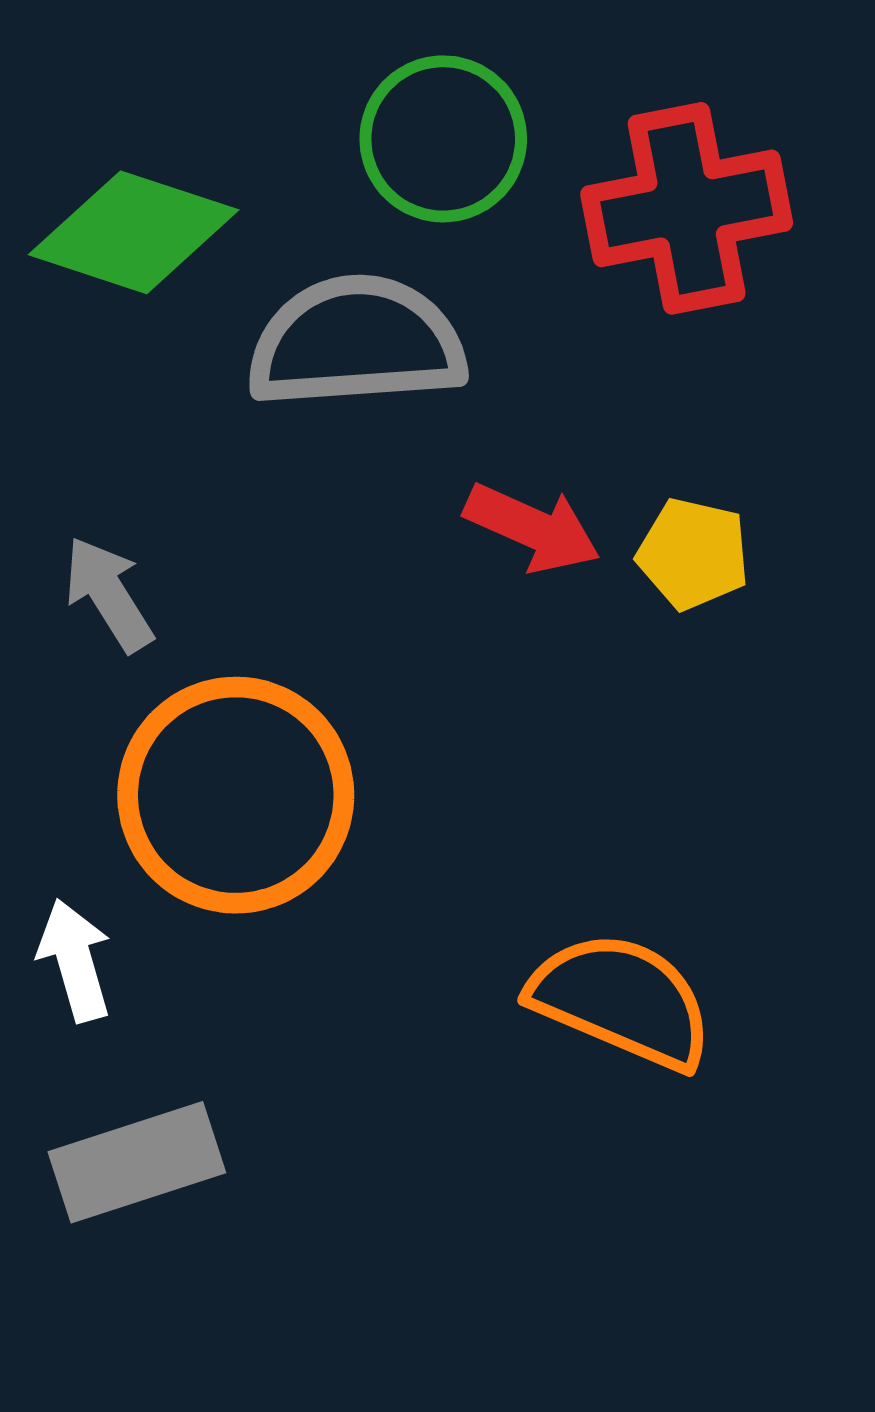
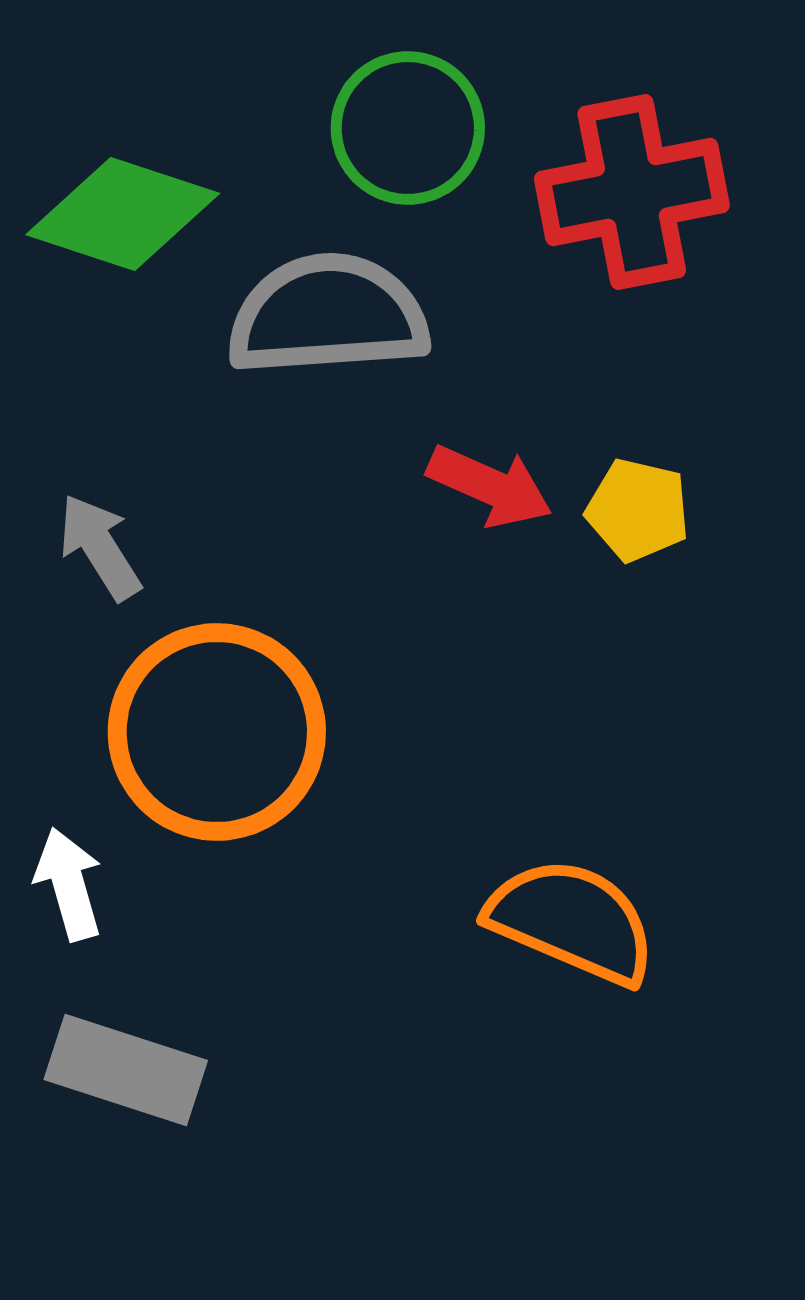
gray rectangle: (137, 1162) -> (126, 1070), turned 36

